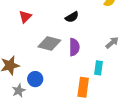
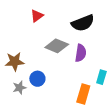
black semicircle: (72, 17) -> (83, 23), size x1.6

